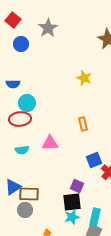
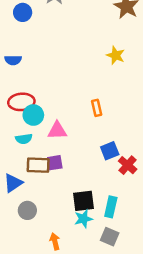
yellow star: (84, 78) -> (116, 55), moved
cyan circle: (27, 103) -> (33, 115), moved
purple square: (77, 186) -> (55, 163), moved, turned -32
brown rectangle: (29, 194) -> (38, 165), moved
cyan rectangle: (95, 217) -> (111, 207), moved

